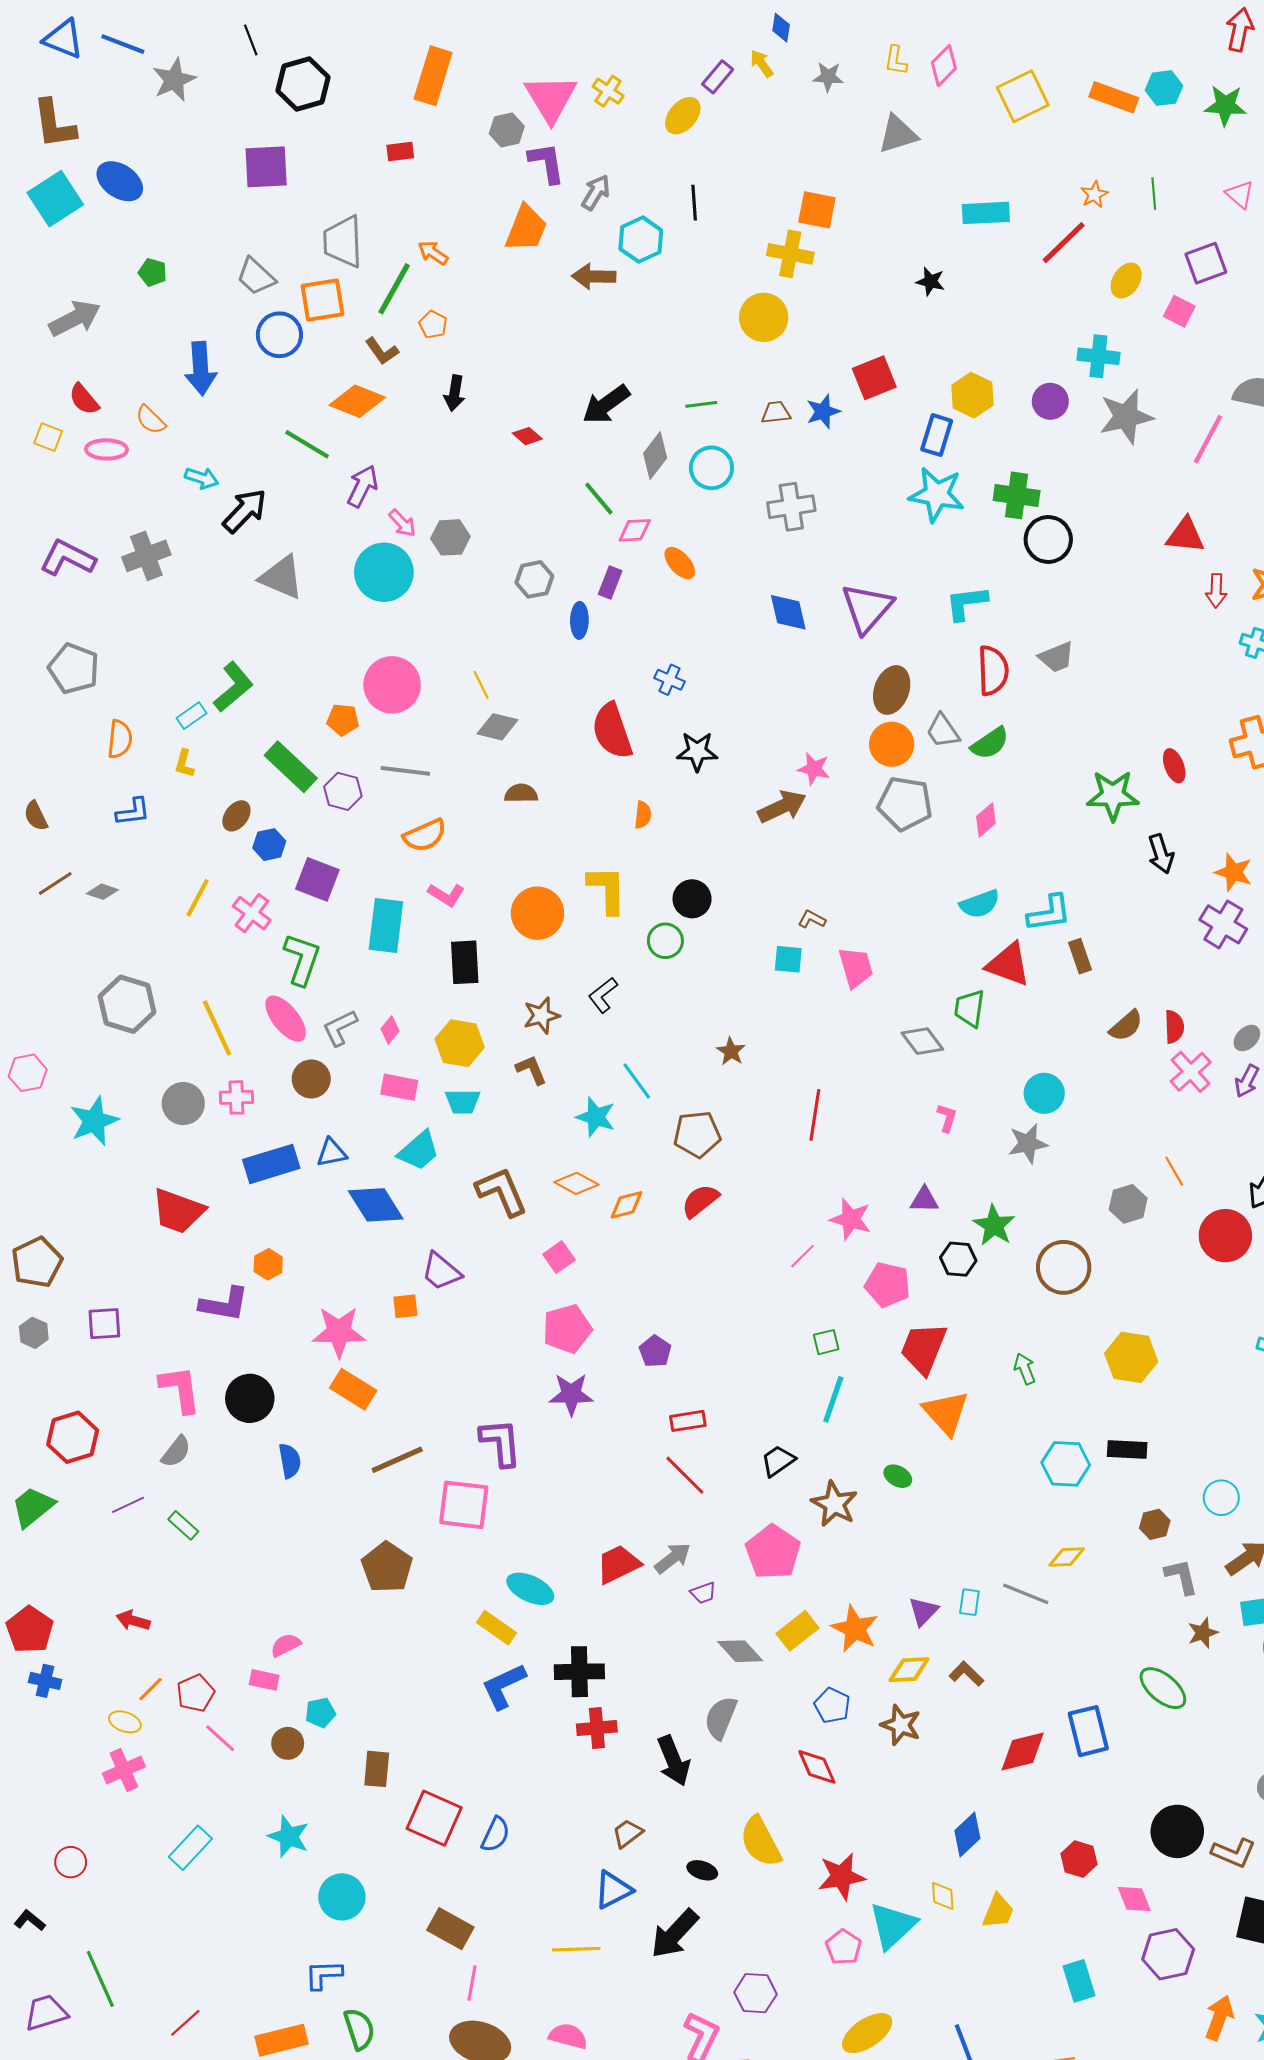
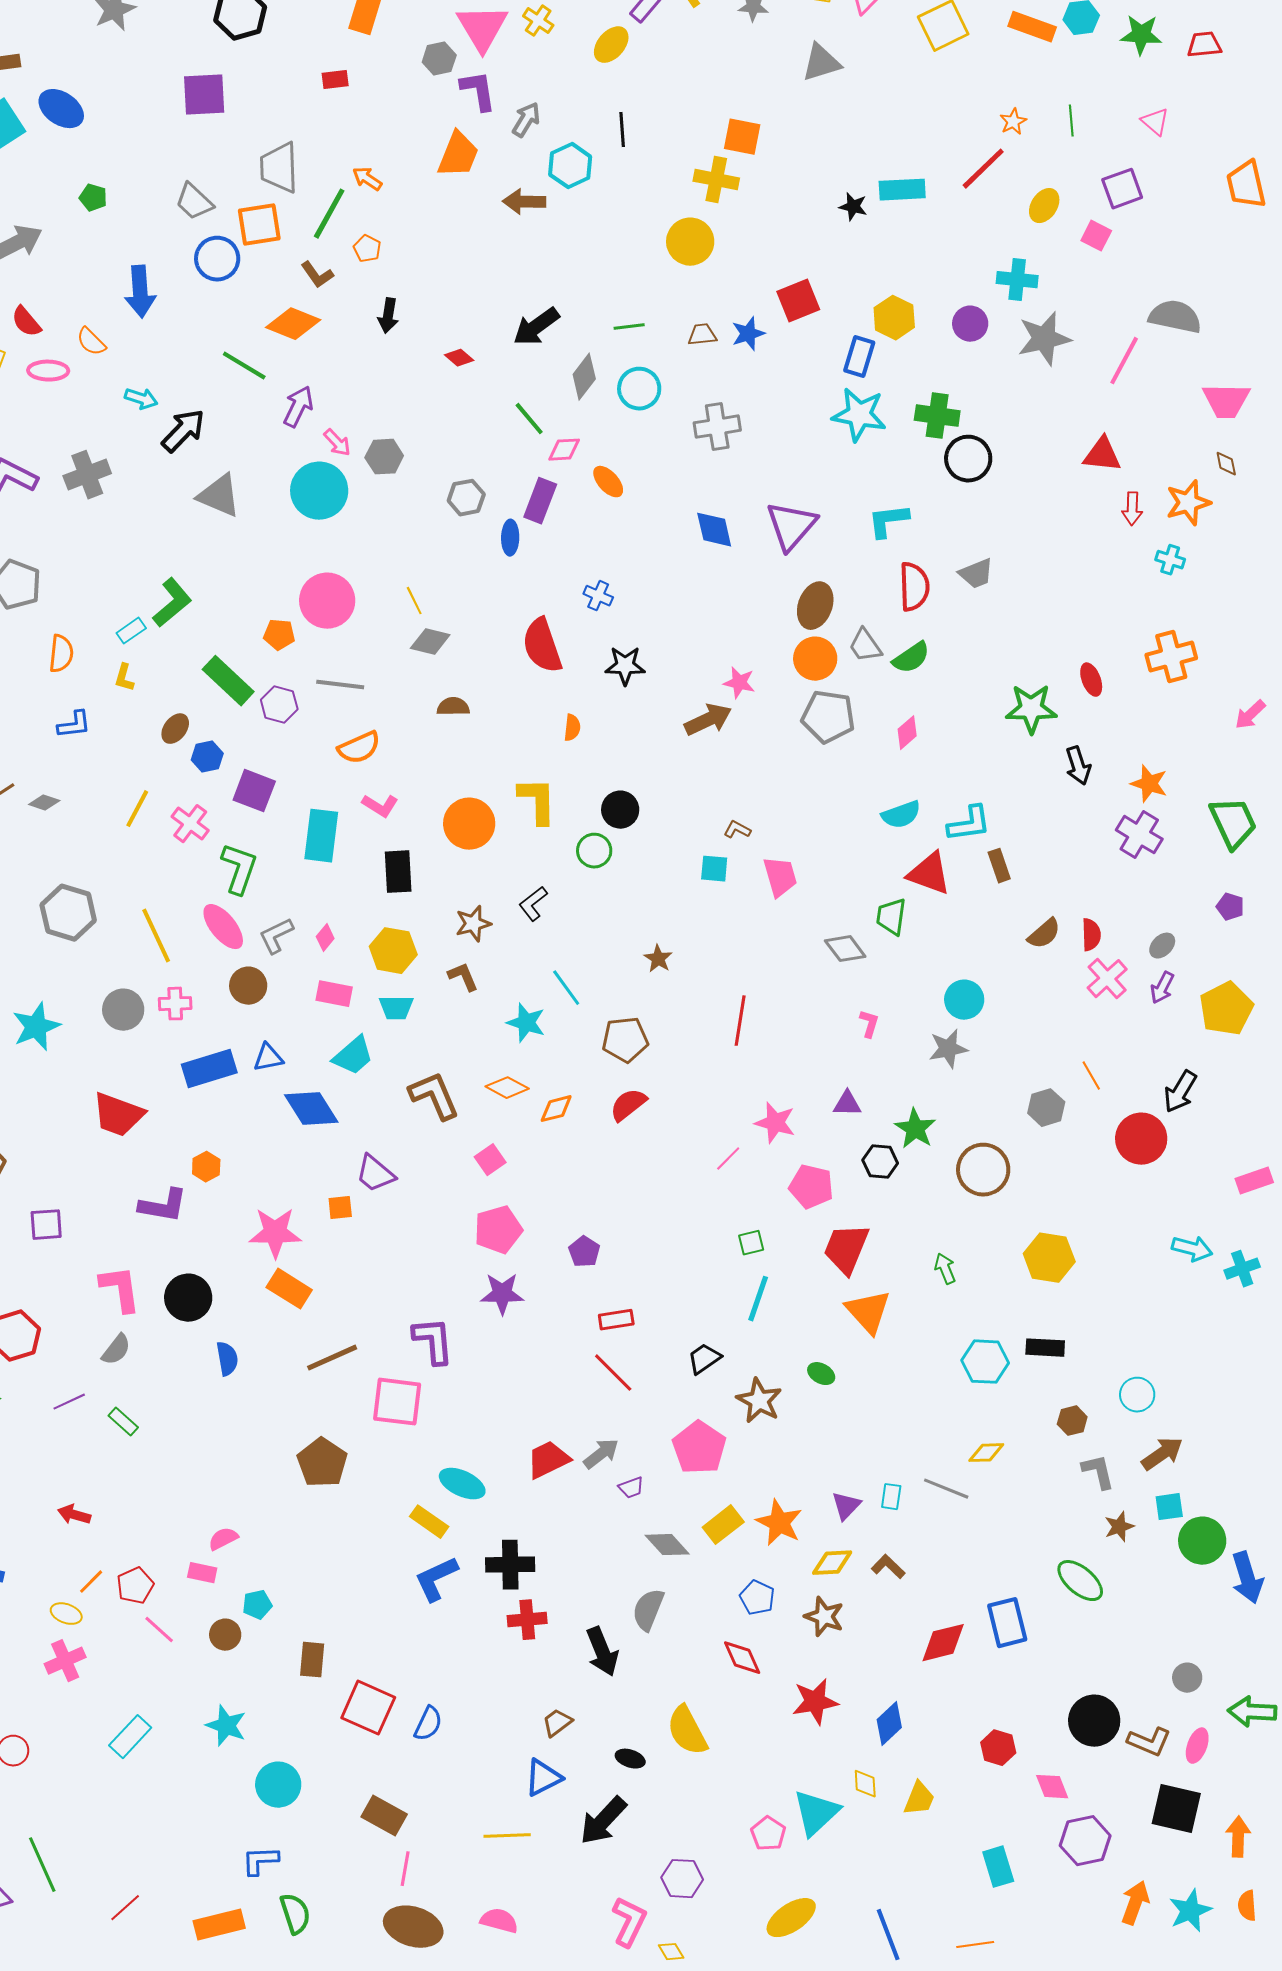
cyan rectangle: (986, 213) -> (902, 190), moved
purple rectangle: (610, 582) -> (540, 501), size x1.4
red star: (841, 1876) -> (815, 1702), moved

